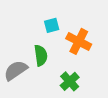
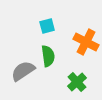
cyan square: (52, 25) -> (47, 26), moved

